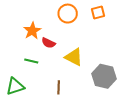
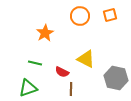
red semicircle: (48, 43) -> (62, 72), moved
green line: (31, 61) -> (35, 63), moved

